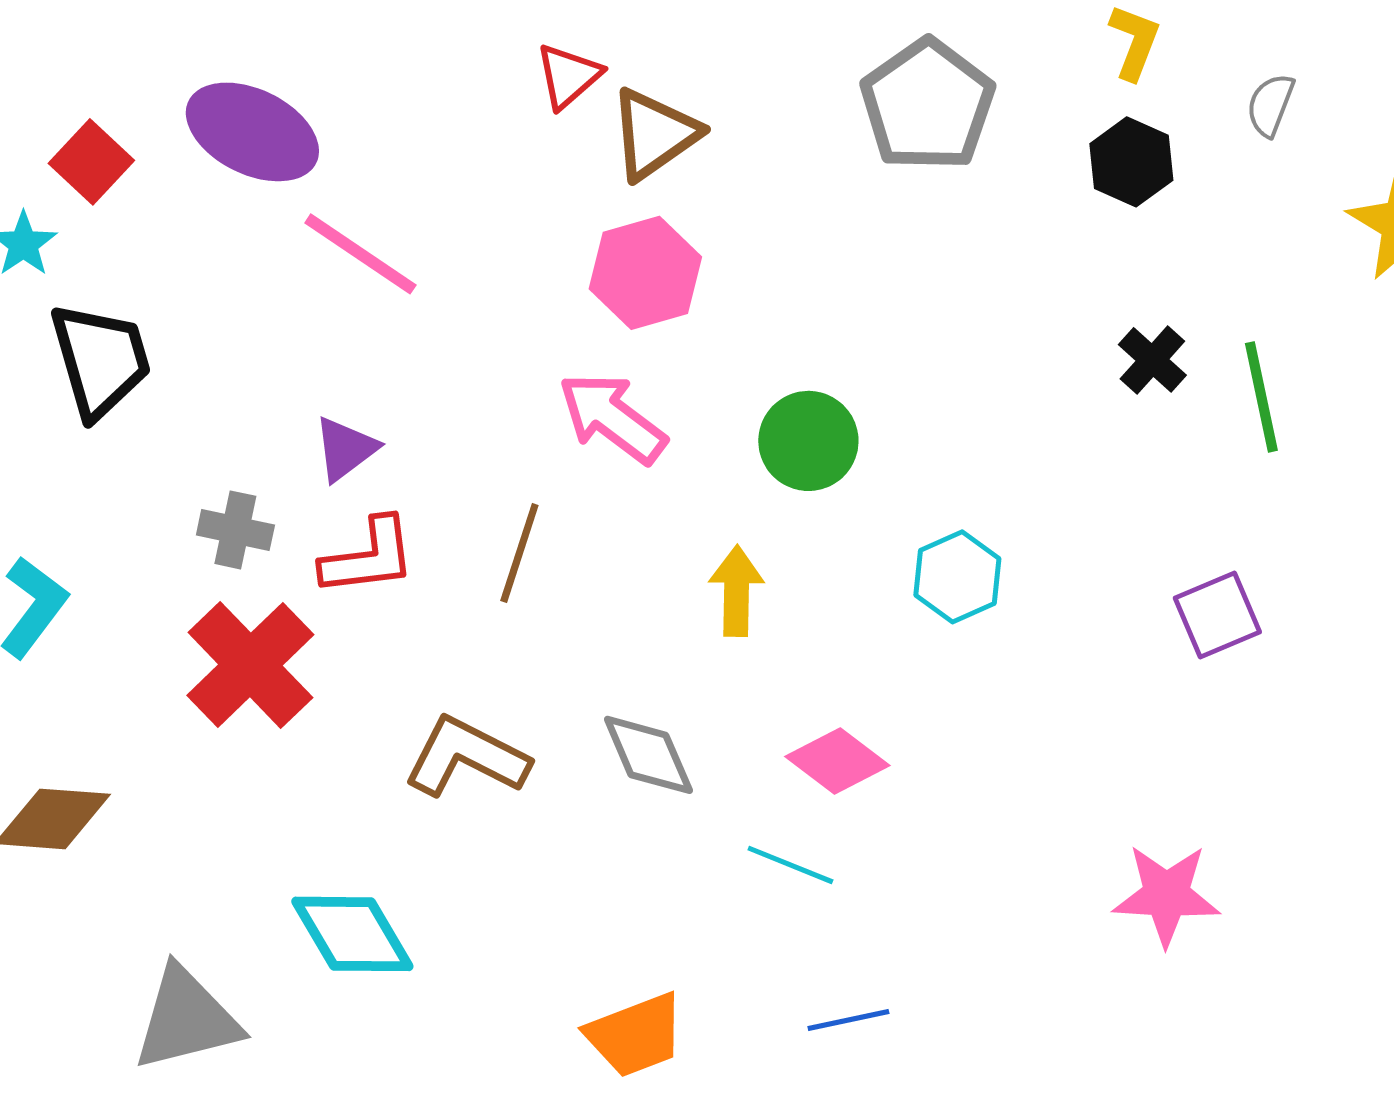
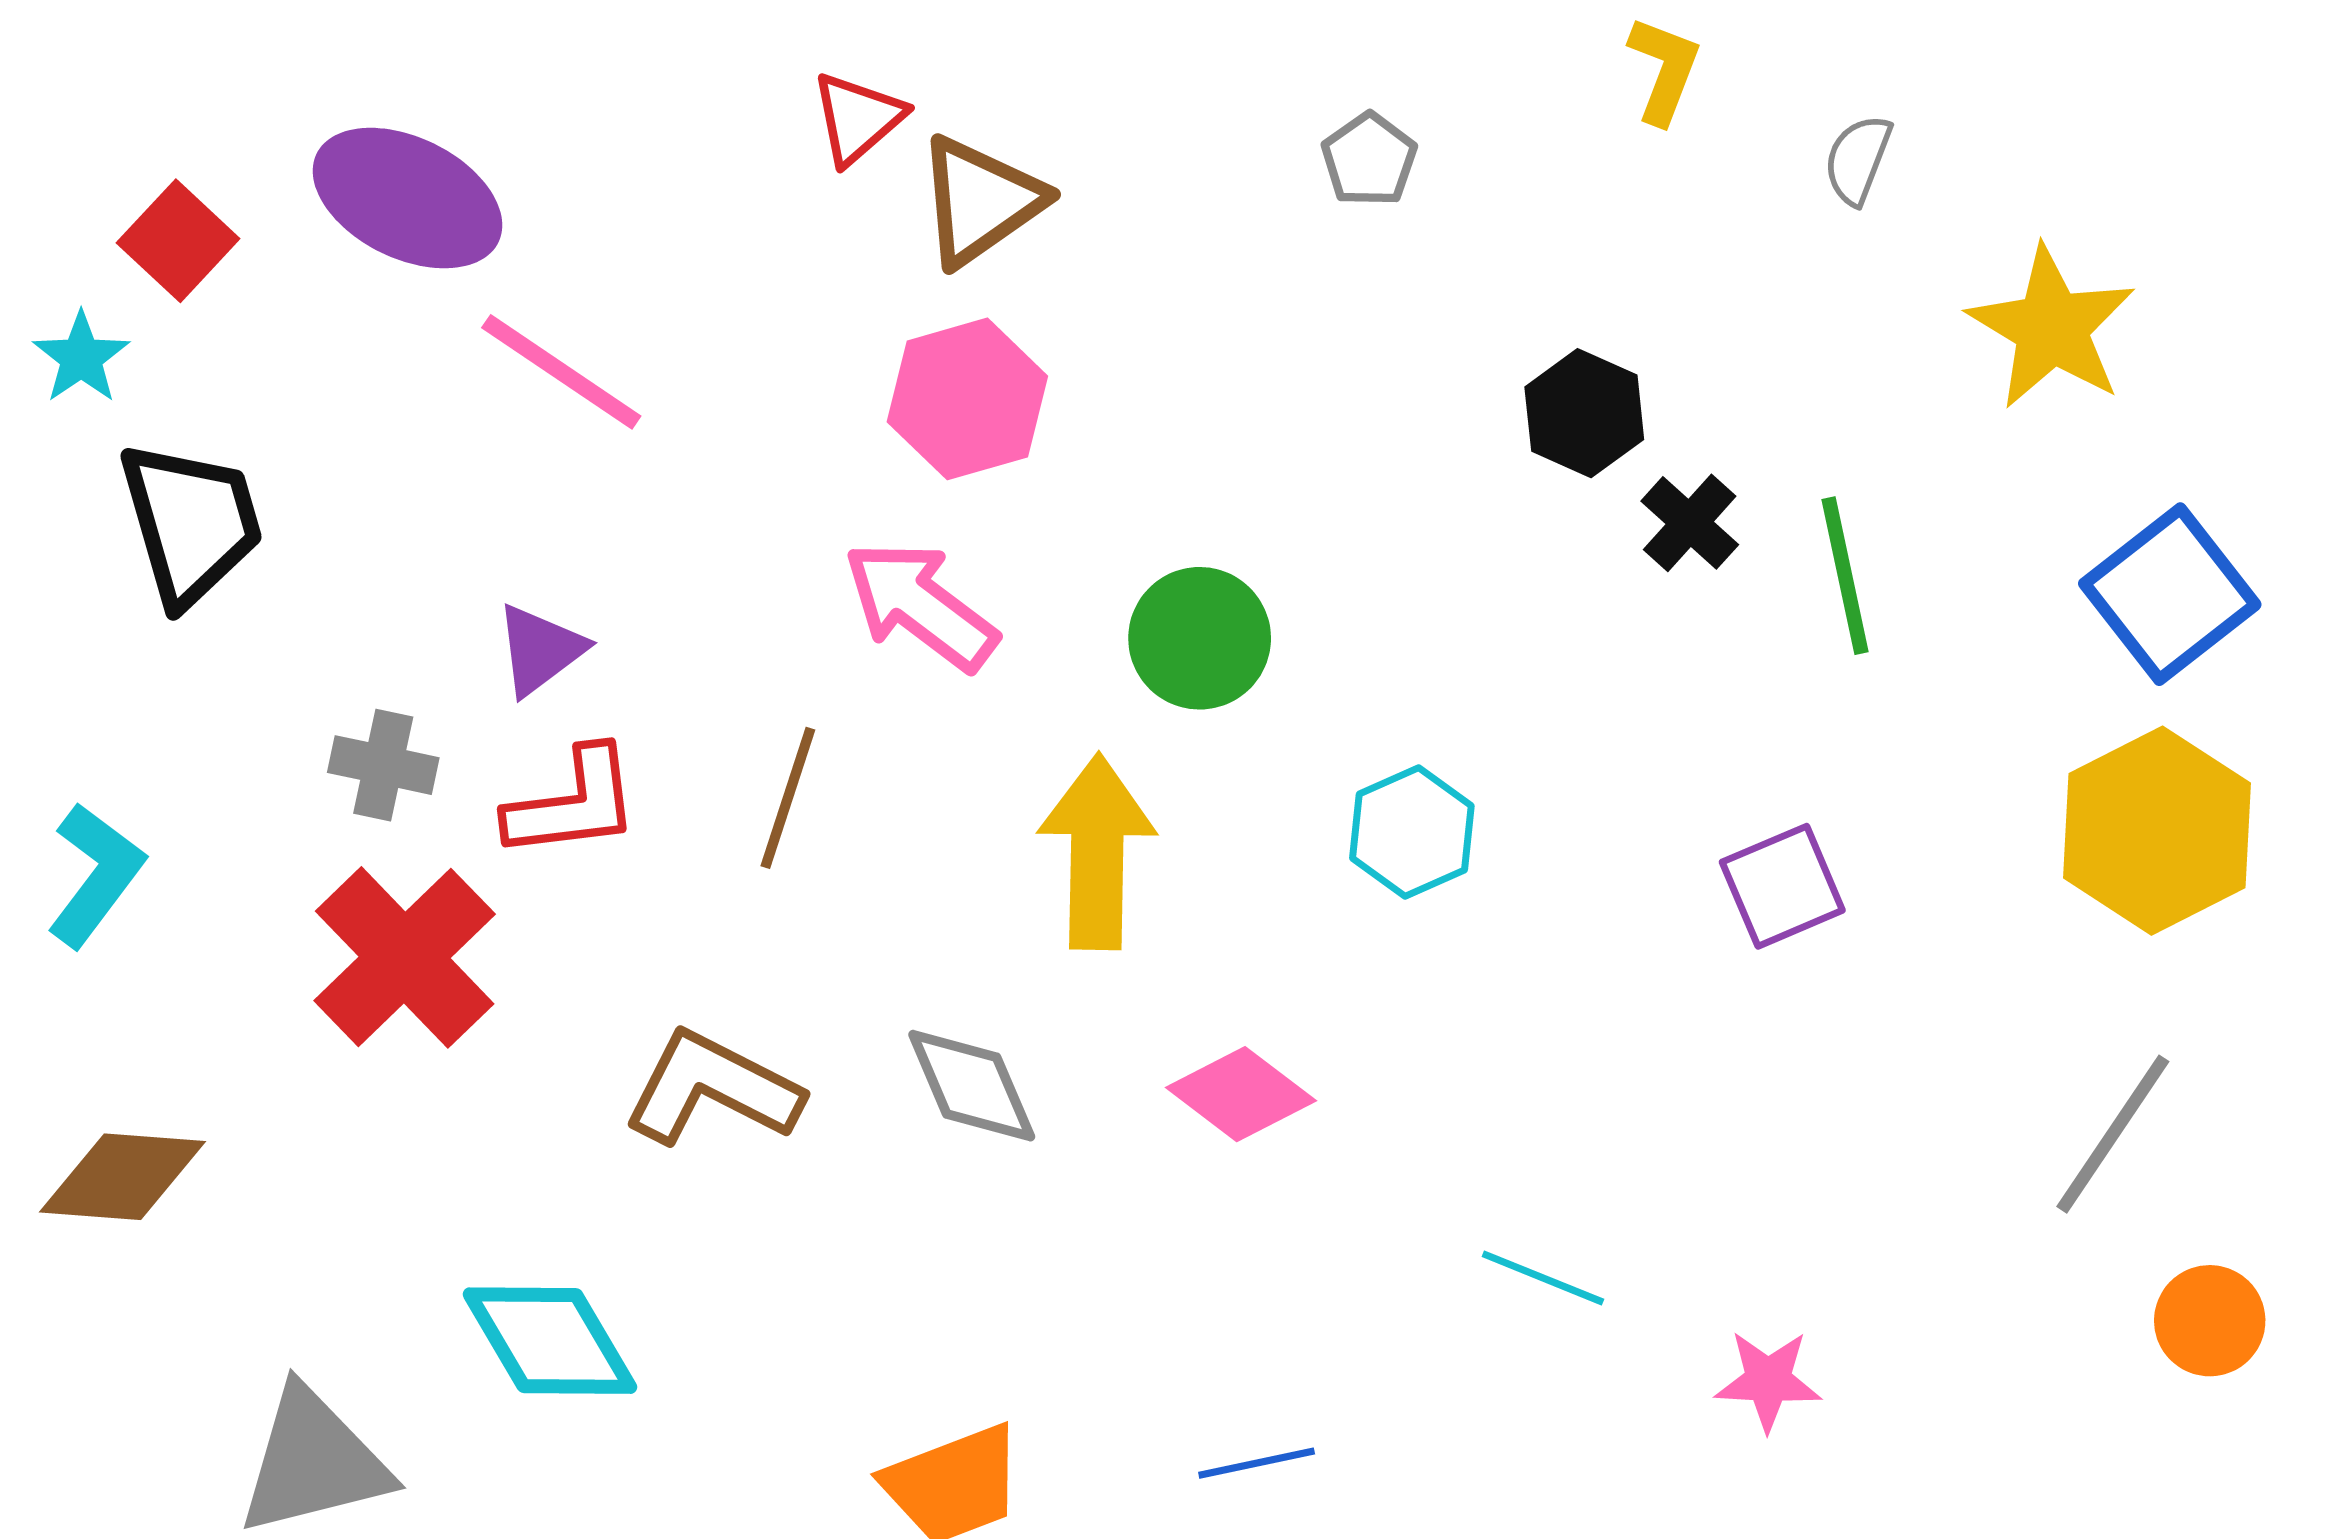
gray pentagon: (927, 105) -> (1369, 160), size x0.5
black hexagon: (1131, 162) -> (1584, 413), moved
yellow arrow: (736, 591) -> (1097, 852), size x1.5
cyan line: (790, 865) -> (1543, 1278), moved
pink star: (1166, 895) -> (1768, 1381), moved, size x0.7

